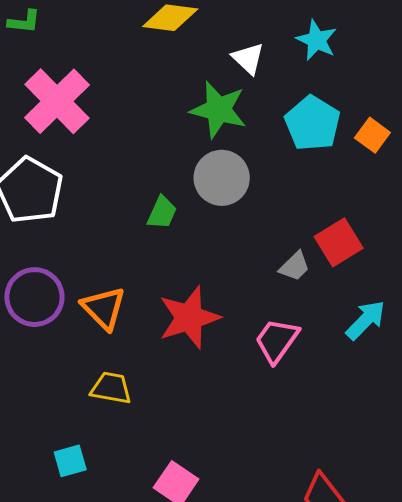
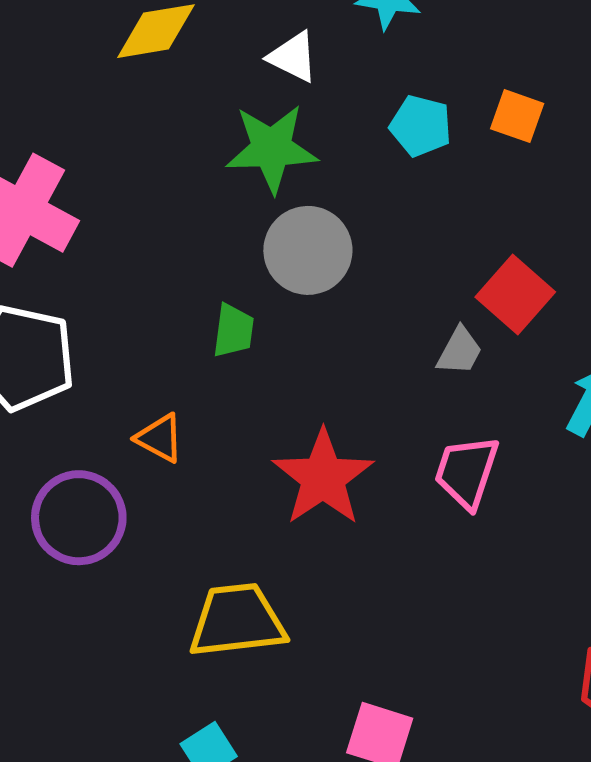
cyan pentagon: (312, 123) -> (421, 126), size x0.7
orange triangle: (104, 308) -> (160, 438), moved, size x0.7
yellow trapezoid: (111, 388) -> (237, 621), size x1.5

